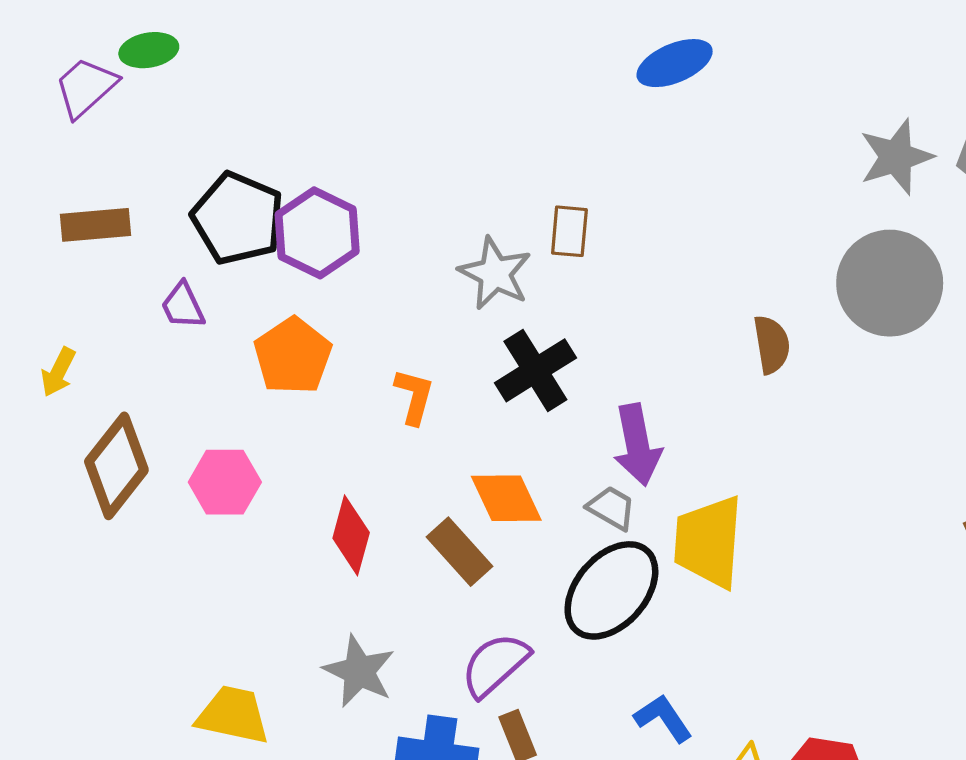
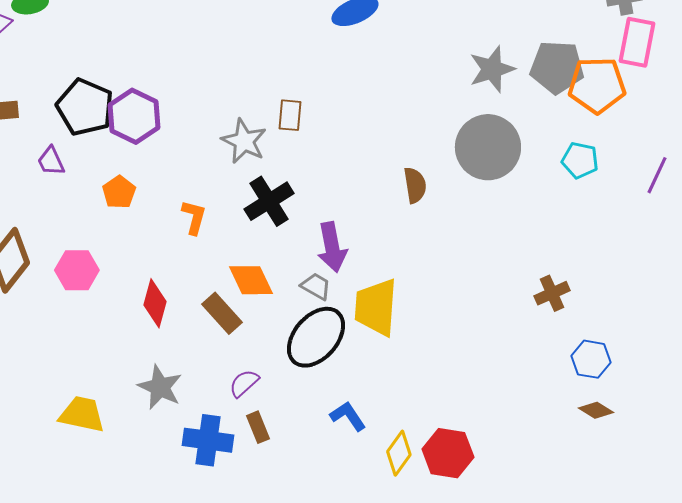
orange pentagon: (293, 356) -> (119, 192), size x0.7
purple semicircle: (495, 665) -> (244, 383), size x0.7

